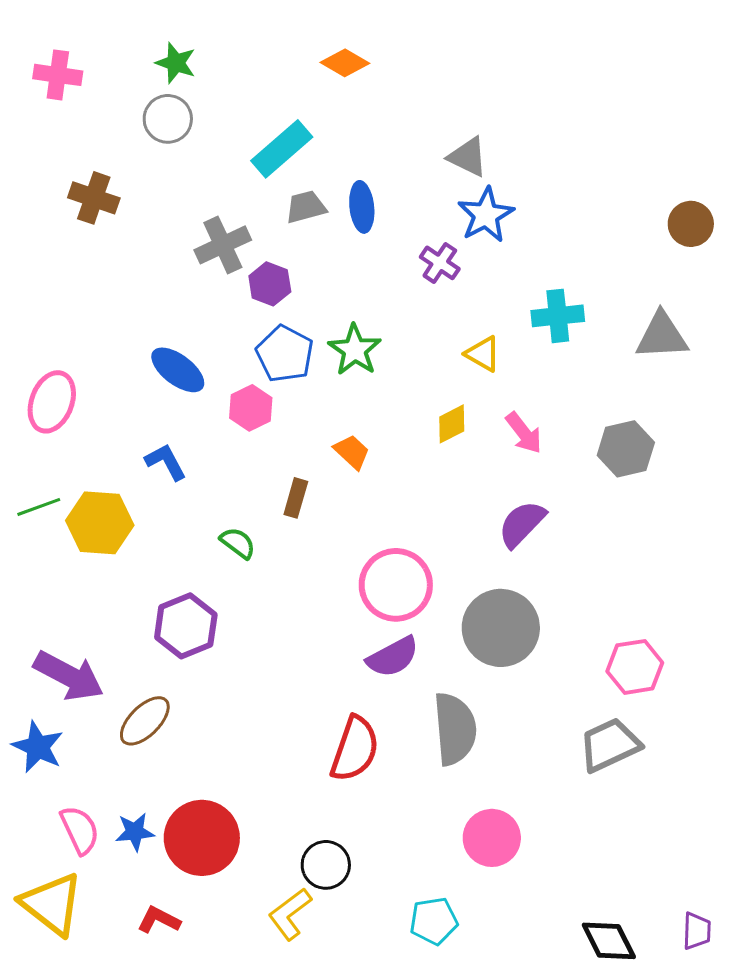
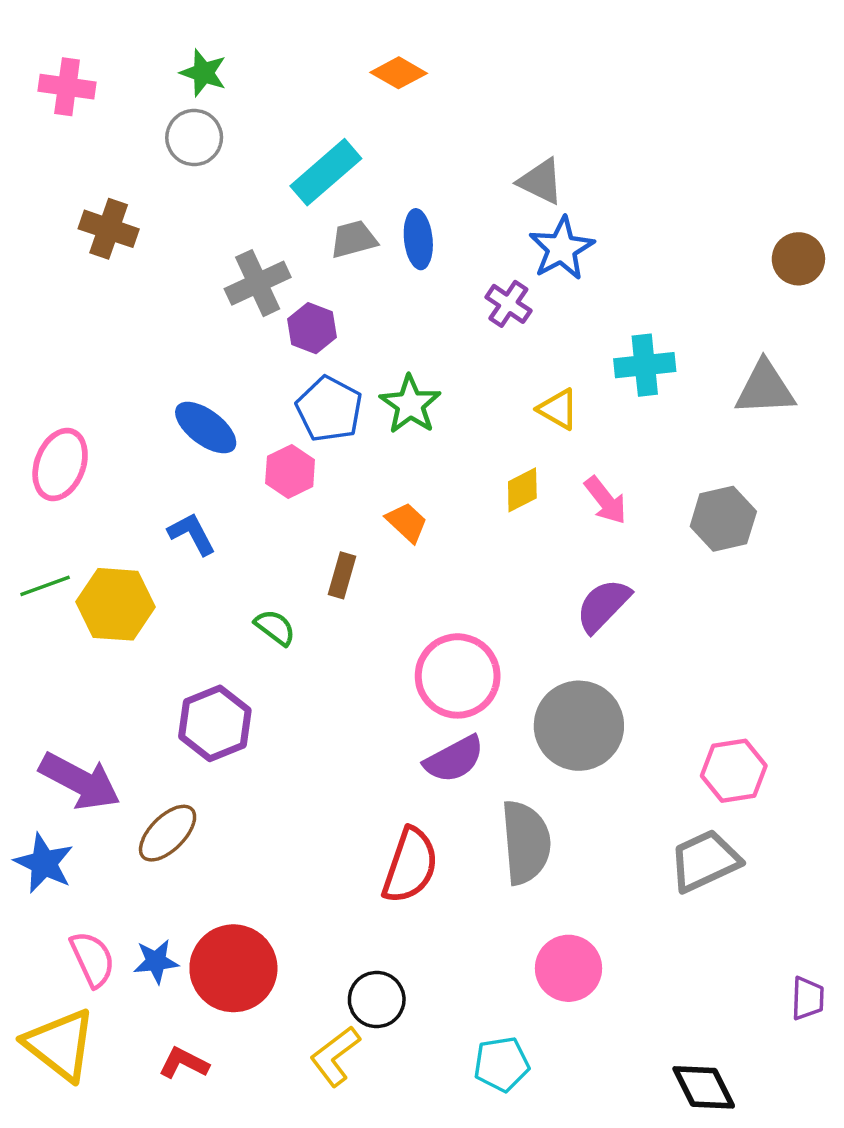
purple trapezoid: (697, 931) -> (808, 998), moved

